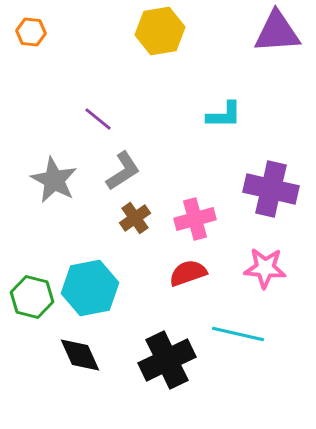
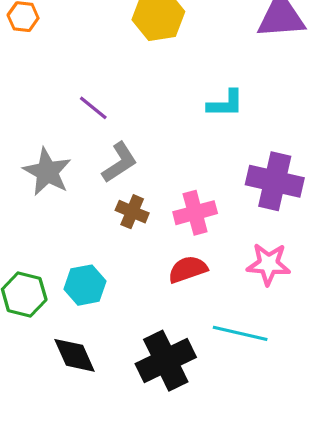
brown cross: (135, 218) -> (132, 212), turned -32
cyan hexagon: (90, 288) -> (85, 285), size x0.7

